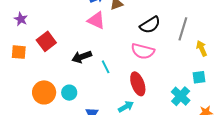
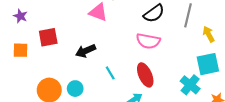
red square: (46, 41) -> (48, 37), turned 30
cyan line: (106, 67) -> (110, 73), moved
cyan square: (199, 77) -> (208, 64), size x1.6

